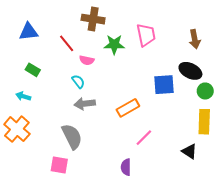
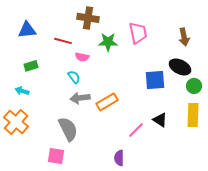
red line: (67, 43) -> (63, 41), turned -36
green rectangle: (33, 70) -> (31, 66), turned -48
orange rectangle: (128, 108) -> (107, 102), moved
black triangle: (189, 151) -> (160, 120), moved

